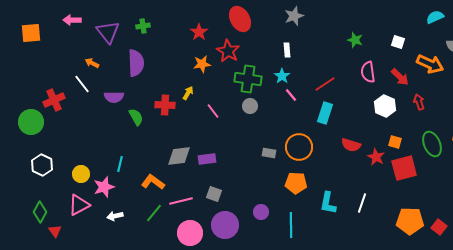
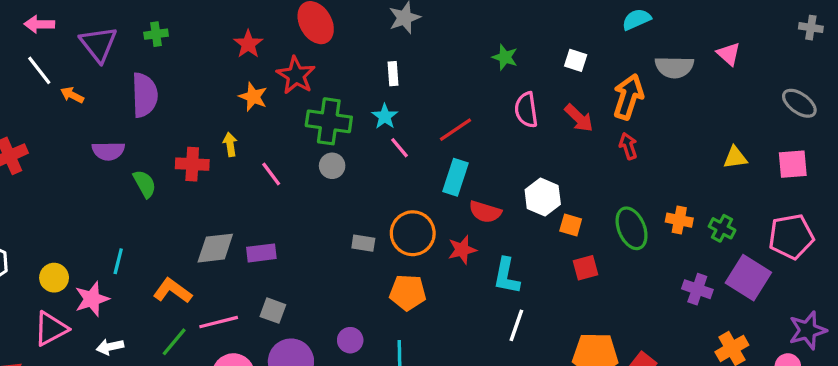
orange star: (202, 64) -> (253, 97), turned 30
orange arrow: (430, 64) -> (628, 97), turned -96
white line: (82, 84) -> (39, 70), moved
yellow arrow: (188, 93) -> (230, 144), turned -40
red arrow: (419, 102) -> (628, 146), moved
white hexagon: (385, 106) -> (543, 197), moved
red semicircle: (351, 145) -> (485, 212), moved
red star: (376, 157) -> (462, 250), moved, turned 30
red square: (404, 168) -> (585, 268), size x0.6
cyan L-shape: (328, 203) -> (506, 276), moved

